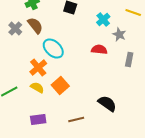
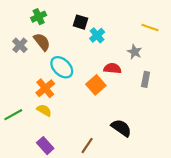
cyan cross: (103, 20) -> (97, 35), moved
orange square: (60, 86) -> (96, 85), moved
purple rectangle: (38, 120) -> (45, 146), turned 56
brown line: (76, 120) -> (87, 146), turned -42

